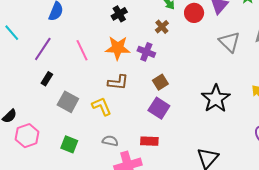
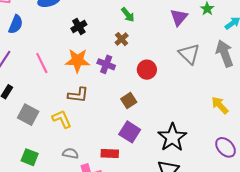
red circle: (194, 13) -> (147, 70), moved
brown square: (160, 82) -> (129, 101), moved
black star: (216, 99) -> (172, 137), moved
purple square: (159, 108) -> (130, 132), moved

